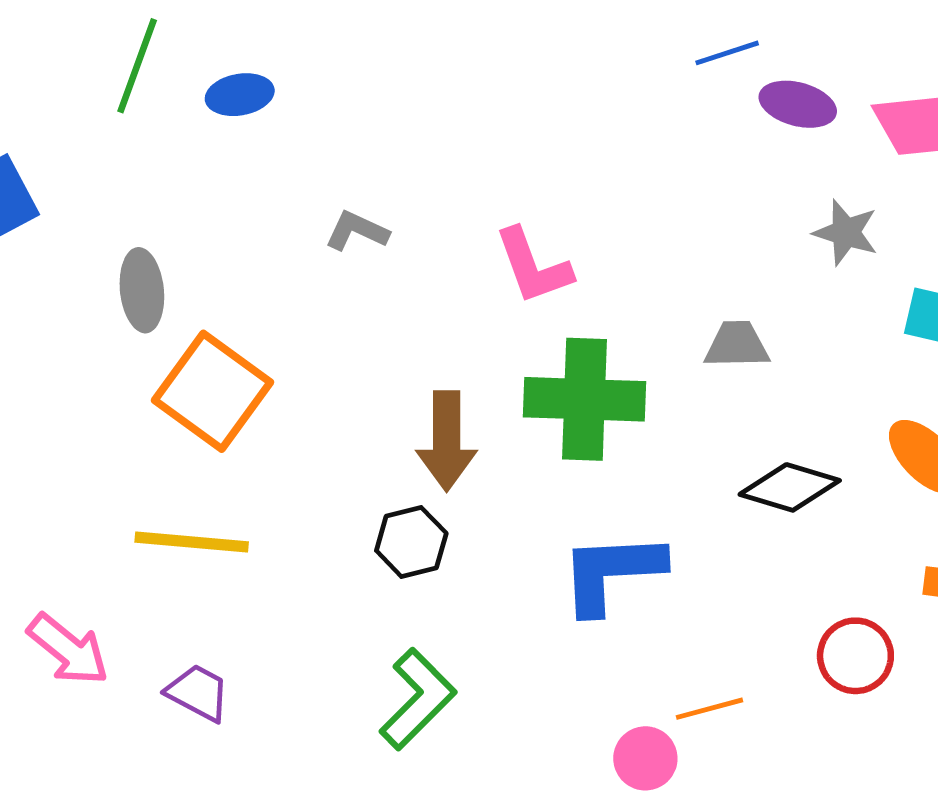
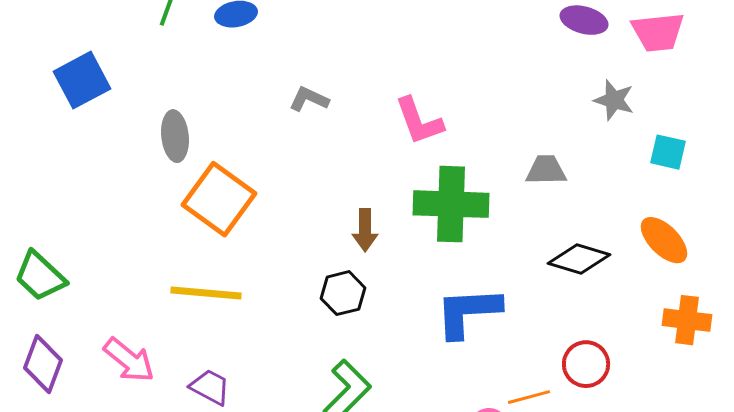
brown arrow: (447, 441) -> (365, 230), size x0.7
red circle: (855, 656) -> (586, 364), moved

